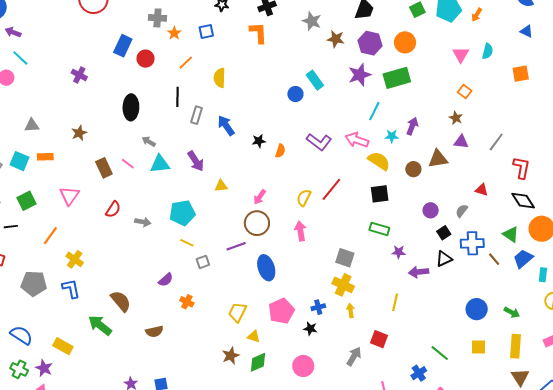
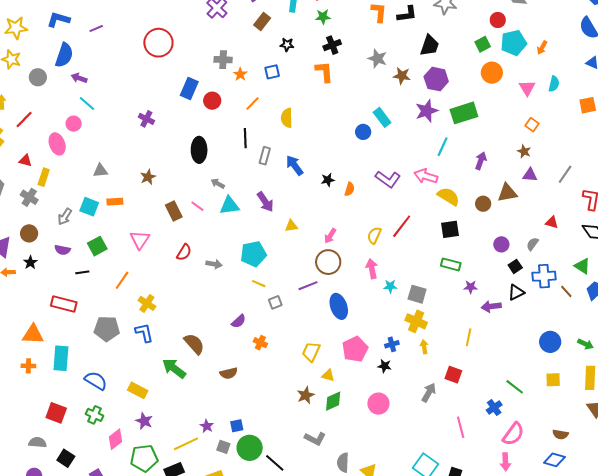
orange circle: (405, 42) -> (492, 73), moved
cyan star: (392, 136) -> (390, 286), moved
purple star: (44, 368) -> (144, 421), moved

